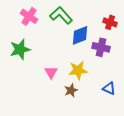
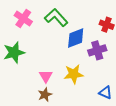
purple cross: (101, 47) -> (97, 50), turned -30
brown star: (71, 90) -> (45, 95), moved

